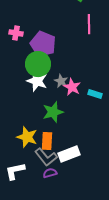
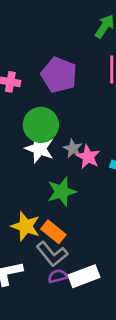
purple pentagon: (43, 44) -> (59, 75), moved
orange rectangle: (47, 141) -> (53, 232), turned -54
white rectangle: (69, 154) -> (84, 276), moved

